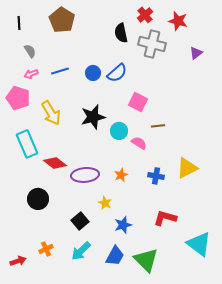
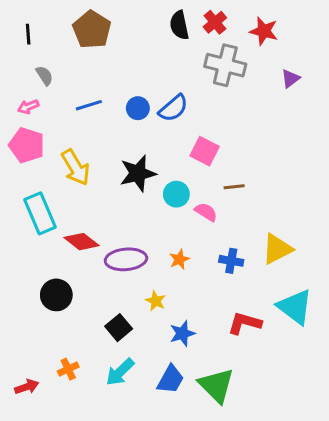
black semicircle: (121, 33) -> (179, 25), moved
pink arrow: (31, 74) -> (28, 107), moved
cyan triangle: (199, 244) -> (295, 307), moved

